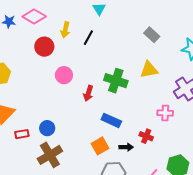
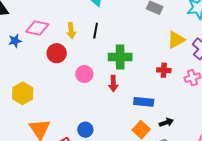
yellow triangle: (149, 70) -> (176, 40), moved
green cross: (116, 81) -> (120, 57), moved
red cross: (146, 136) -> (164, 70), moved

